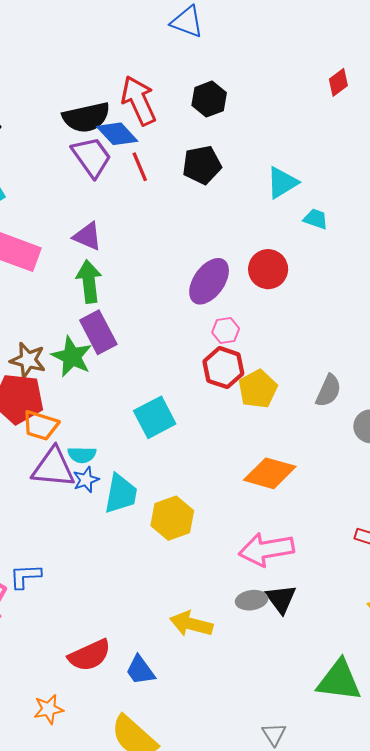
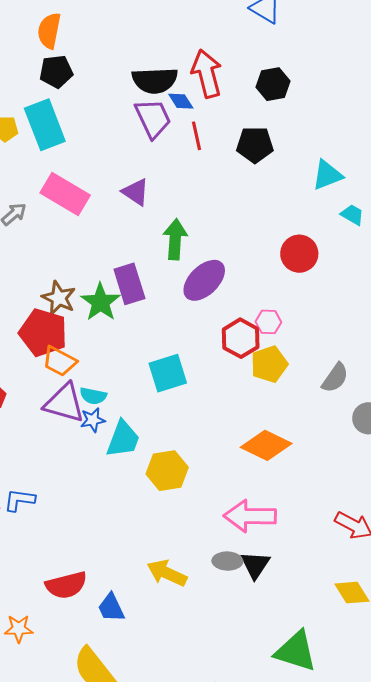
blue diamond: (117, 134) -> (181, 101), size x0.7
green arrow: (89, 281) -> (175, 239), moved
purple ellipse: (209, 281) -> (204, 280), moved
pink hexagon: (226, 330) -> (268, 322), moved

